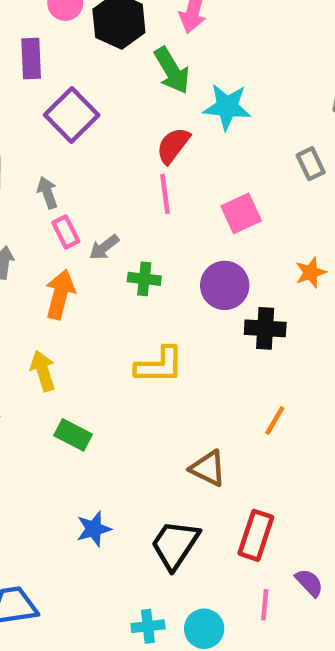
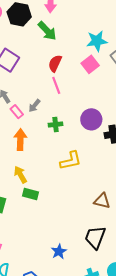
cyan star: (227, 107) -> (97, 41), moved
pink square: (241, 213) -> (90, 64), moved
gray arrow: (104, 247) -> (34, 106), moved
green rectangle: (73, 435) -> (31, 194), moved
blue star: (94, 529) -> (59, 251), moved

